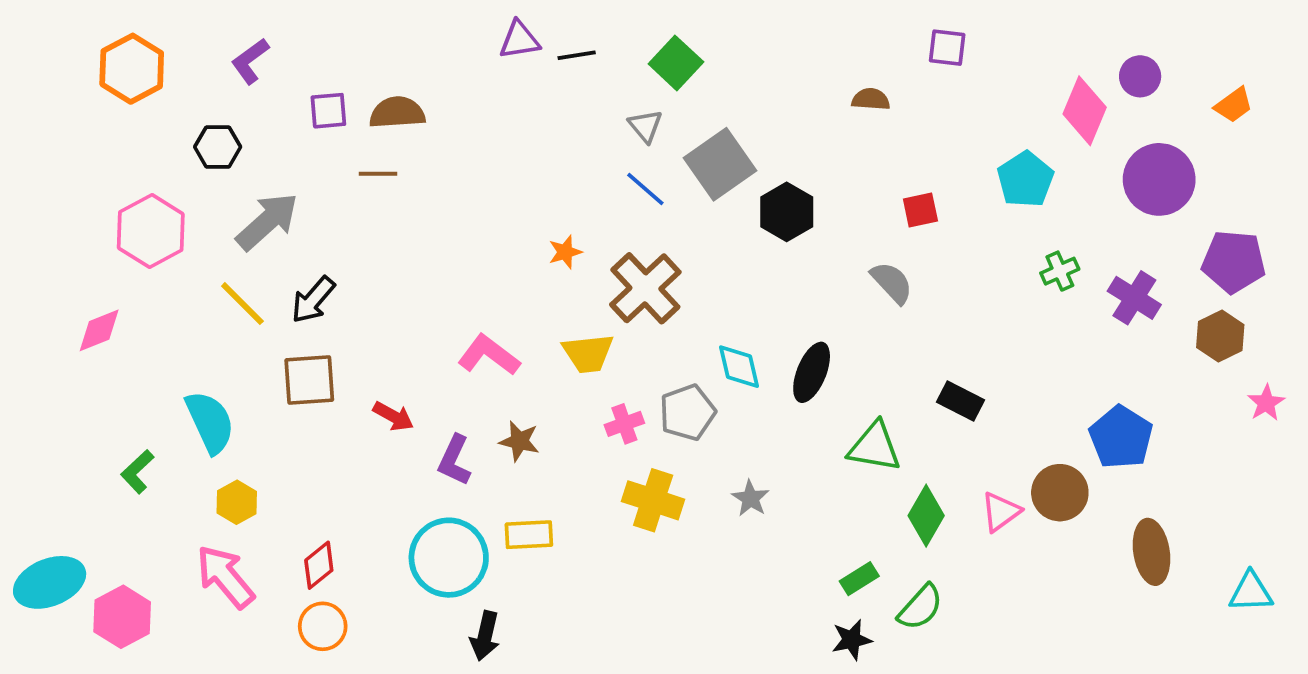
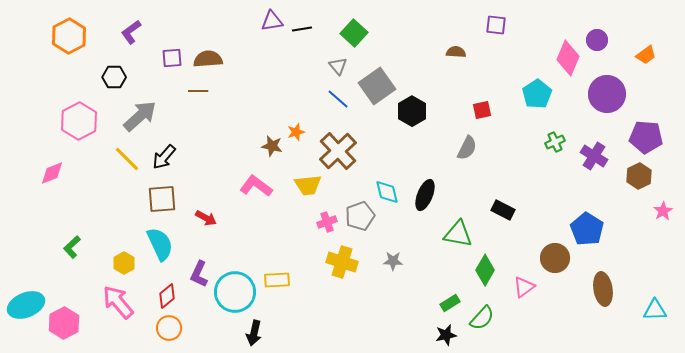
gray semicircle: (892, 283) -> (467, 148), turned 70
cyan semicircle: (210, 422) -> (160, 244), moved
brown star: (519, 441) -> (272, 146), moved
purple L-shape: (454, 460) -> (199, 274), moved
gray star: (750, 498) -> (393, 261), turned -30
pink triangle: (1001, 512) -> (524, 287), moved

